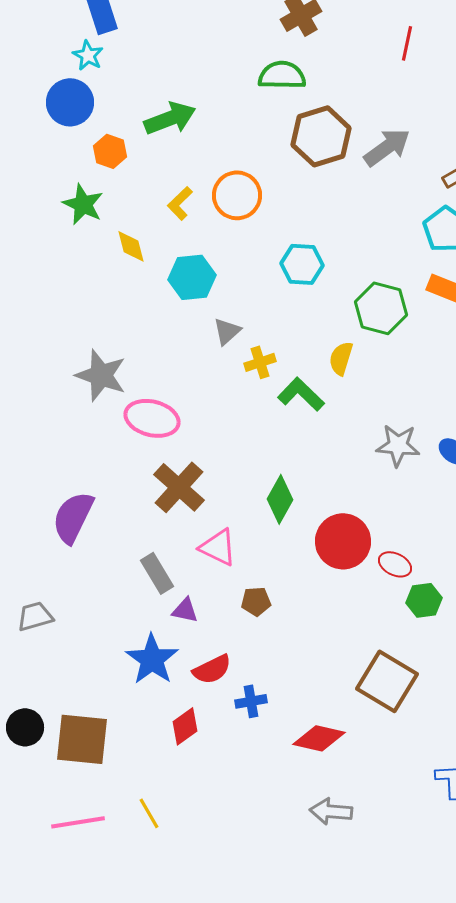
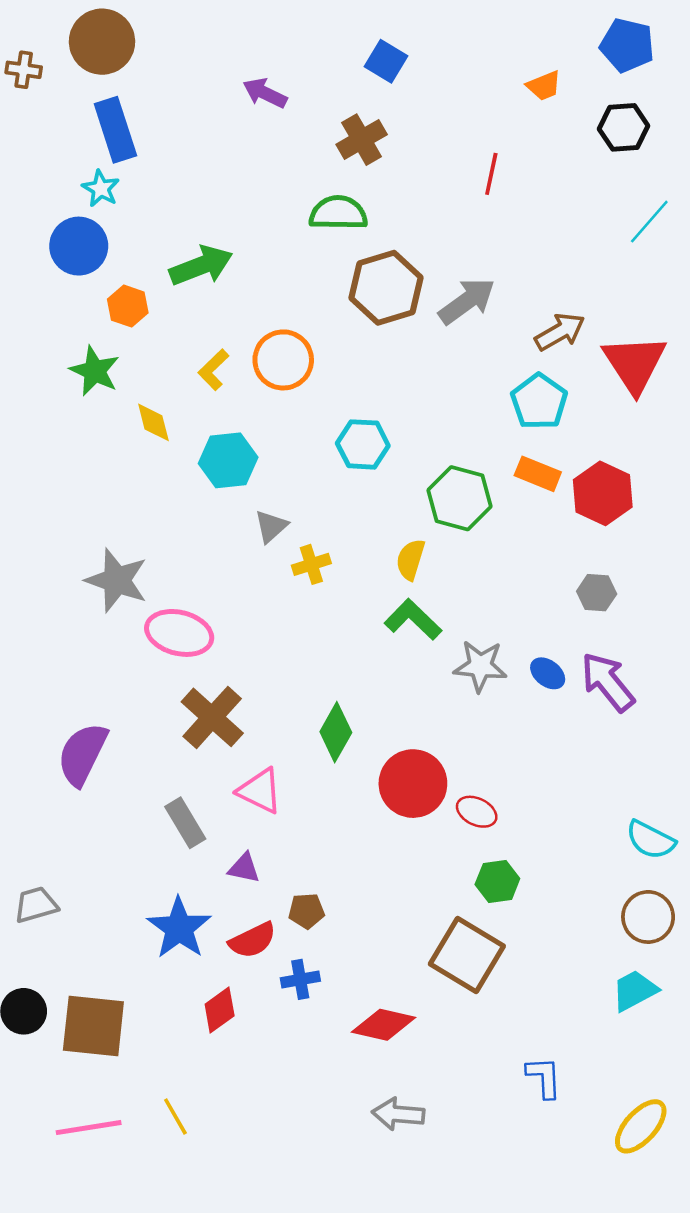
green L-shape: (301, 394) -> (413, 619), moved
green hexagon: (424, 600) -> (497, 881), moved
brown pentagon: (256, 601) -> (306, 911), moved
purple triangle: (185, 610) -> (244, 868), moved
gray trapezoid: (35, 616) -> (36, 905), moved

